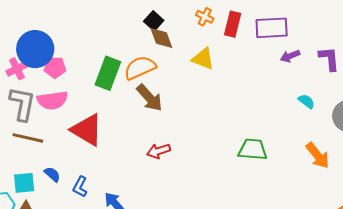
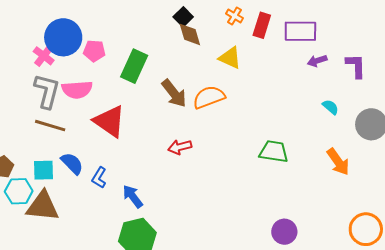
pink pentagon: (55, 67) -> (94, 51), moved
orange semicircle: (140, 68) -> (209, 97), moved
pink cross: (17, 69) -> (44, 56), turned -30
blue semicircle: (52, 174) -> (72, 163), size x1.4

